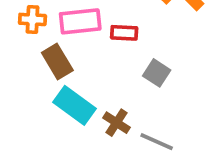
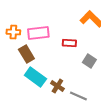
red rectangle: (124, 33) -> (69, 43), moved
gray square: (157, 73) -> (89, 61), moved

